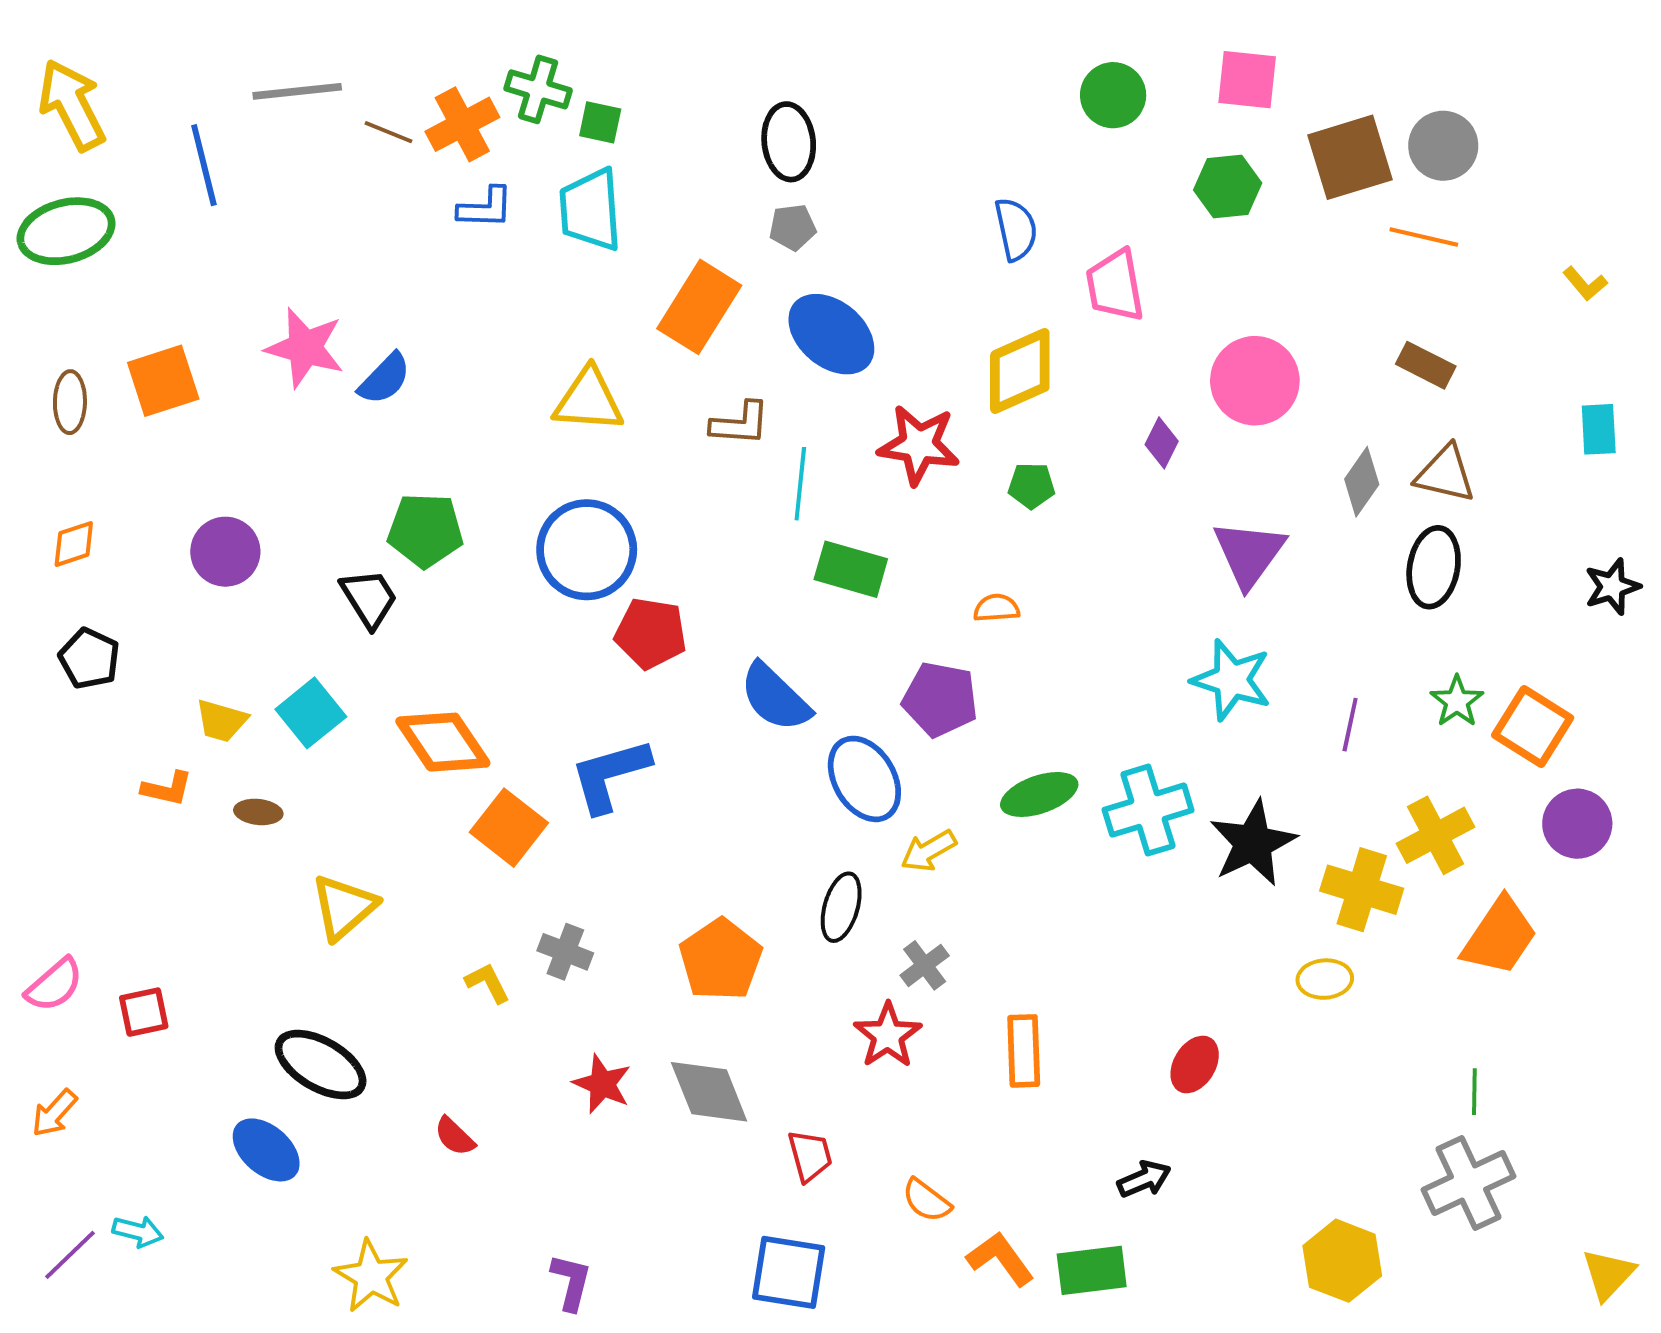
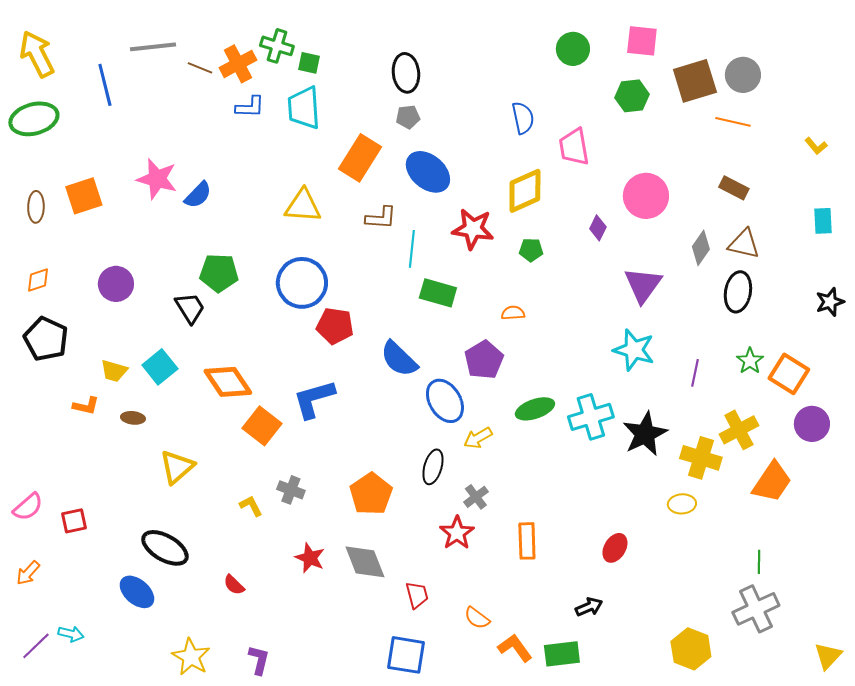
black pentagon: (89, 659) -> (46, 339), size x1.4
purple pentagon: (940, 699) -> (484, 360), turned 30
purple L-shape: (571, 1282) -> (259, 660), moved

